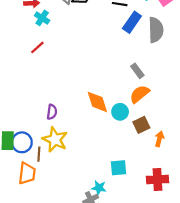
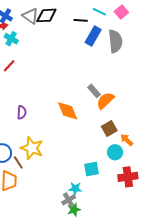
gray rectangle: (137, 71) -> (94, 91), moved
purple semicircle: (52, 112) -> (22, 112), moved
cyan circle: (120, 112) -> (115, 152), moved
orange arrow: (159, 139) -> (127, 140), turned -56
brown line: (39, 154) -> (18, 162), turned -32

